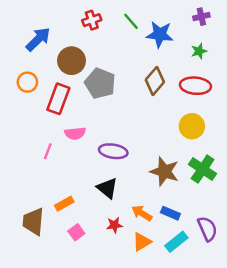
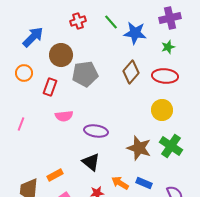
purple cross: (201, 17) -> (170, 18), size x1.5
gray pentagon: (100, 83) -> (85, 74), turned -30
red rectangle: (58, 99) -> (50, 87), size x0.7
pink line: (48, 151) -> (21, 124), moved

